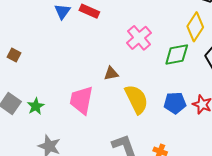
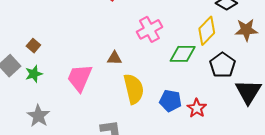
brown square: (14, 55) -> (33, 46), moved

